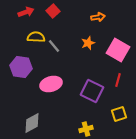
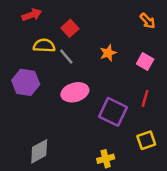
red square: (53, 11) -> (70, 28), moved
orange arrow: (98, 17) -> (147, 21), moved, turned 56
pink square: (118, 50) -> (145, 62), size x0.6
pink ellipse: (51, 84) -> (75, 92), moved

